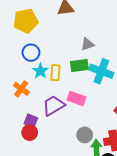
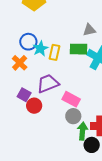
blue circle: (31, 53) -> (28, 42), moved
pink rectangle: (76, 99) -> (71, 99), moved
red circle: (30, 133) -> (34, 106), moved

